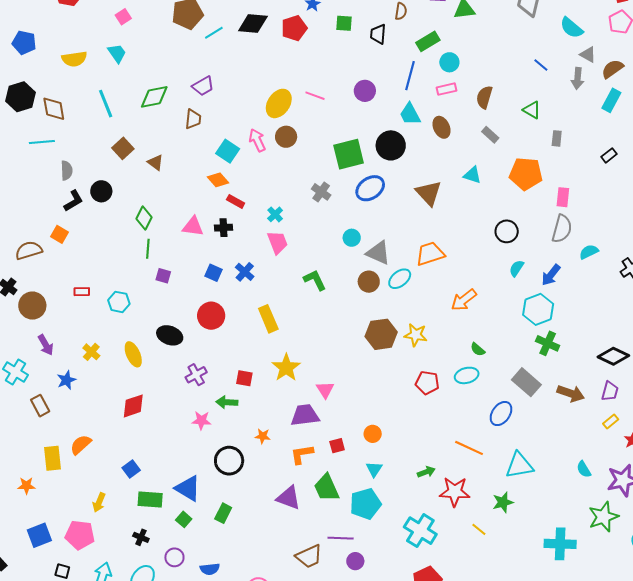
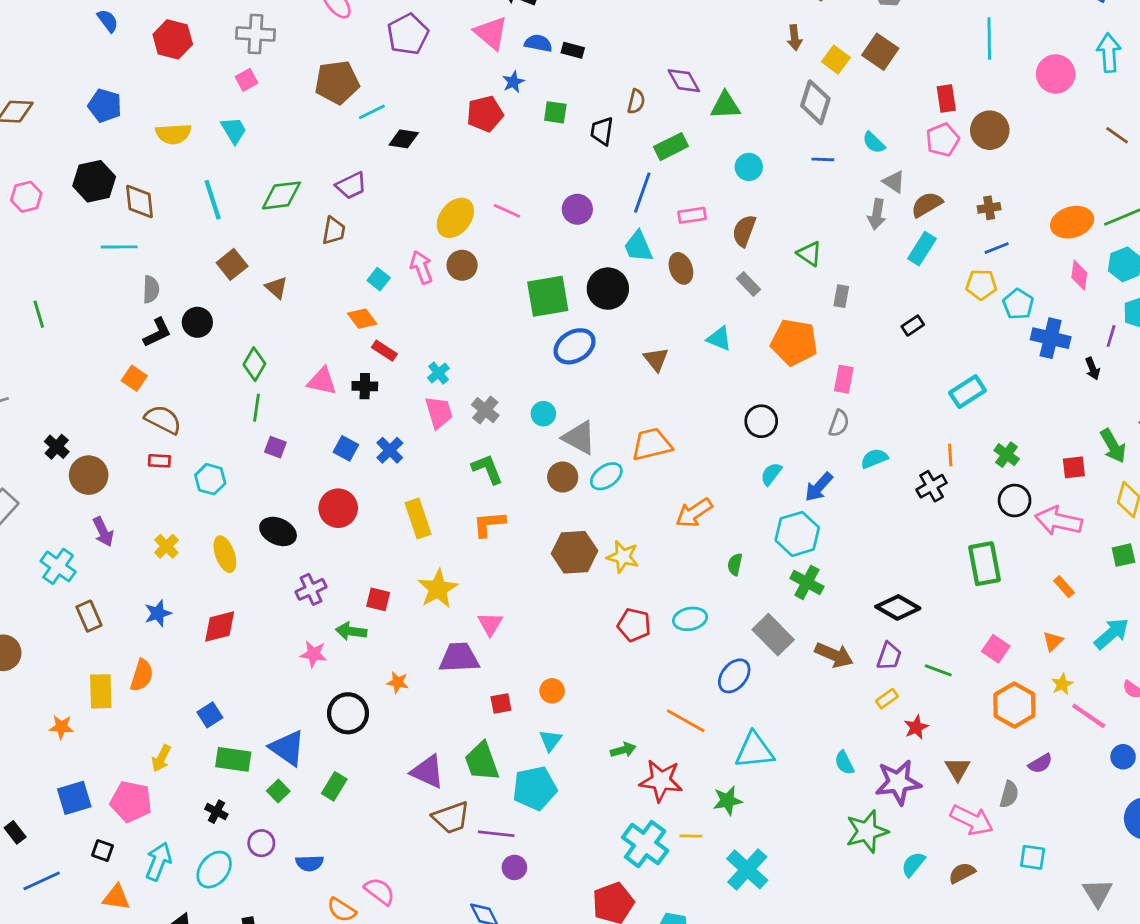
black diamond: (253, 24) -> (404, 139), moved, size x0.7
cyan semicircle: (572, 28) -> (874, 143), size x0.7
cyan circle: (449, 62) -> (749, 167), moved
blue line: (541, 65) -> (823, 159), moved, turned -42
cyan square: (228, 151) -> (379, 279), size x0.7
gray cross: (321, 192) -> (485, 410), moved
brown triangle: (429, 193) -> (656, 359), size x0.7
gray semicircle: (562, 229) -> (839, 423), size x0.7
brown semicircle: (29, 250) -> (163, 420), moved, turned 40
green semicircle: (478, 349) -> (735, 564), moved, turned 56
blue star: (66, 380) -> (158, 613), moved
orange semicircle: (81, 445) -> (142, 675), turned 145
orange L-shape: (302, 454) -> (489, 524), moved
yellow line: (479, 529) -> (691, 836), turned -42
cyan cross: (420, 531) -> (645, 844), moved
cyan cross: (560, 544) -> (747, 869), moved, turned 36
brown trapezoid: (309, 556) -> (451, 818), moved

